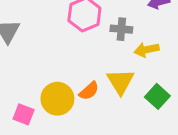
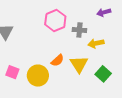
orange semicircle: (89, 91) -> (57, 60), moved
pink square: (24, 114) -> (12, 72), moved

